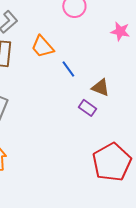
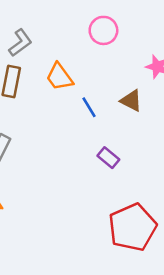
brown triangle: (101, 88) -> (131, 101), moved

